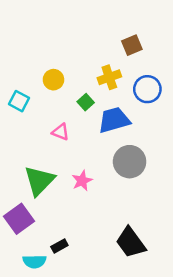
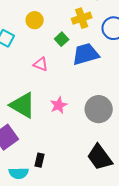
gray circle: (130, 162) -> (99, 109), moved
green triangle: (39, 181) -> (23, 105), turned -44
black rectangle: (59, 246) -> (40, 160), turned -48

